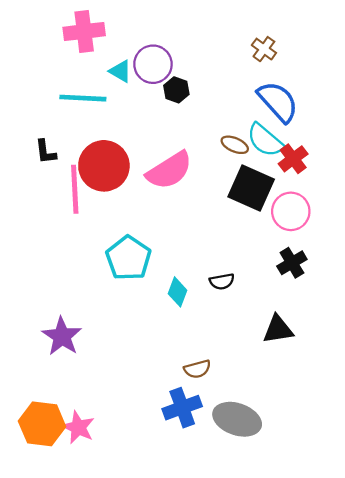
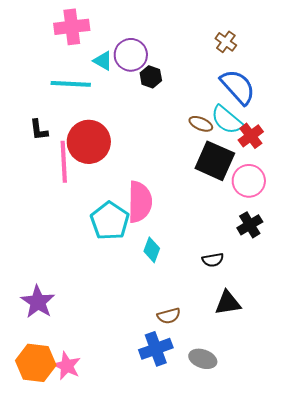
pink semicircle: (169, 170) -> (140, 202), moved, turned -57
black semicircle: (222, 281) -> (213, 260), moved
black triangle: (278, 329) -> (228, 303), moved
purple star: (62, 336) -> (38, 302), moved
gray ellipse: (237, 419) -> (203, 359), size x0.7

